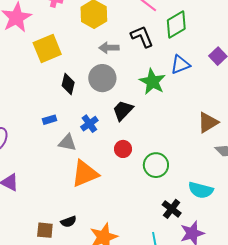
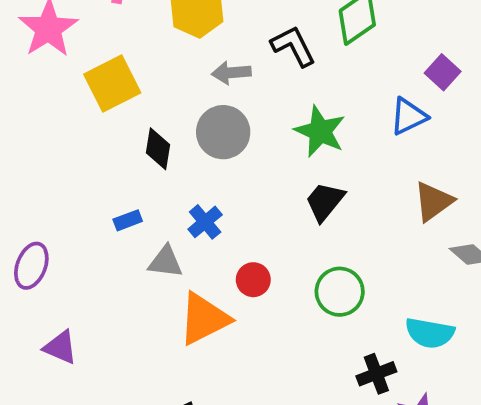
blue triangle: (180, 65) -> (408, 116), moved
black trapezoid: (123, 111) -> (325, 201), moved
red circle: (123, 149) -> (253, 280), moved
black cross: (172, 209) -> (376, 374), turned 36

